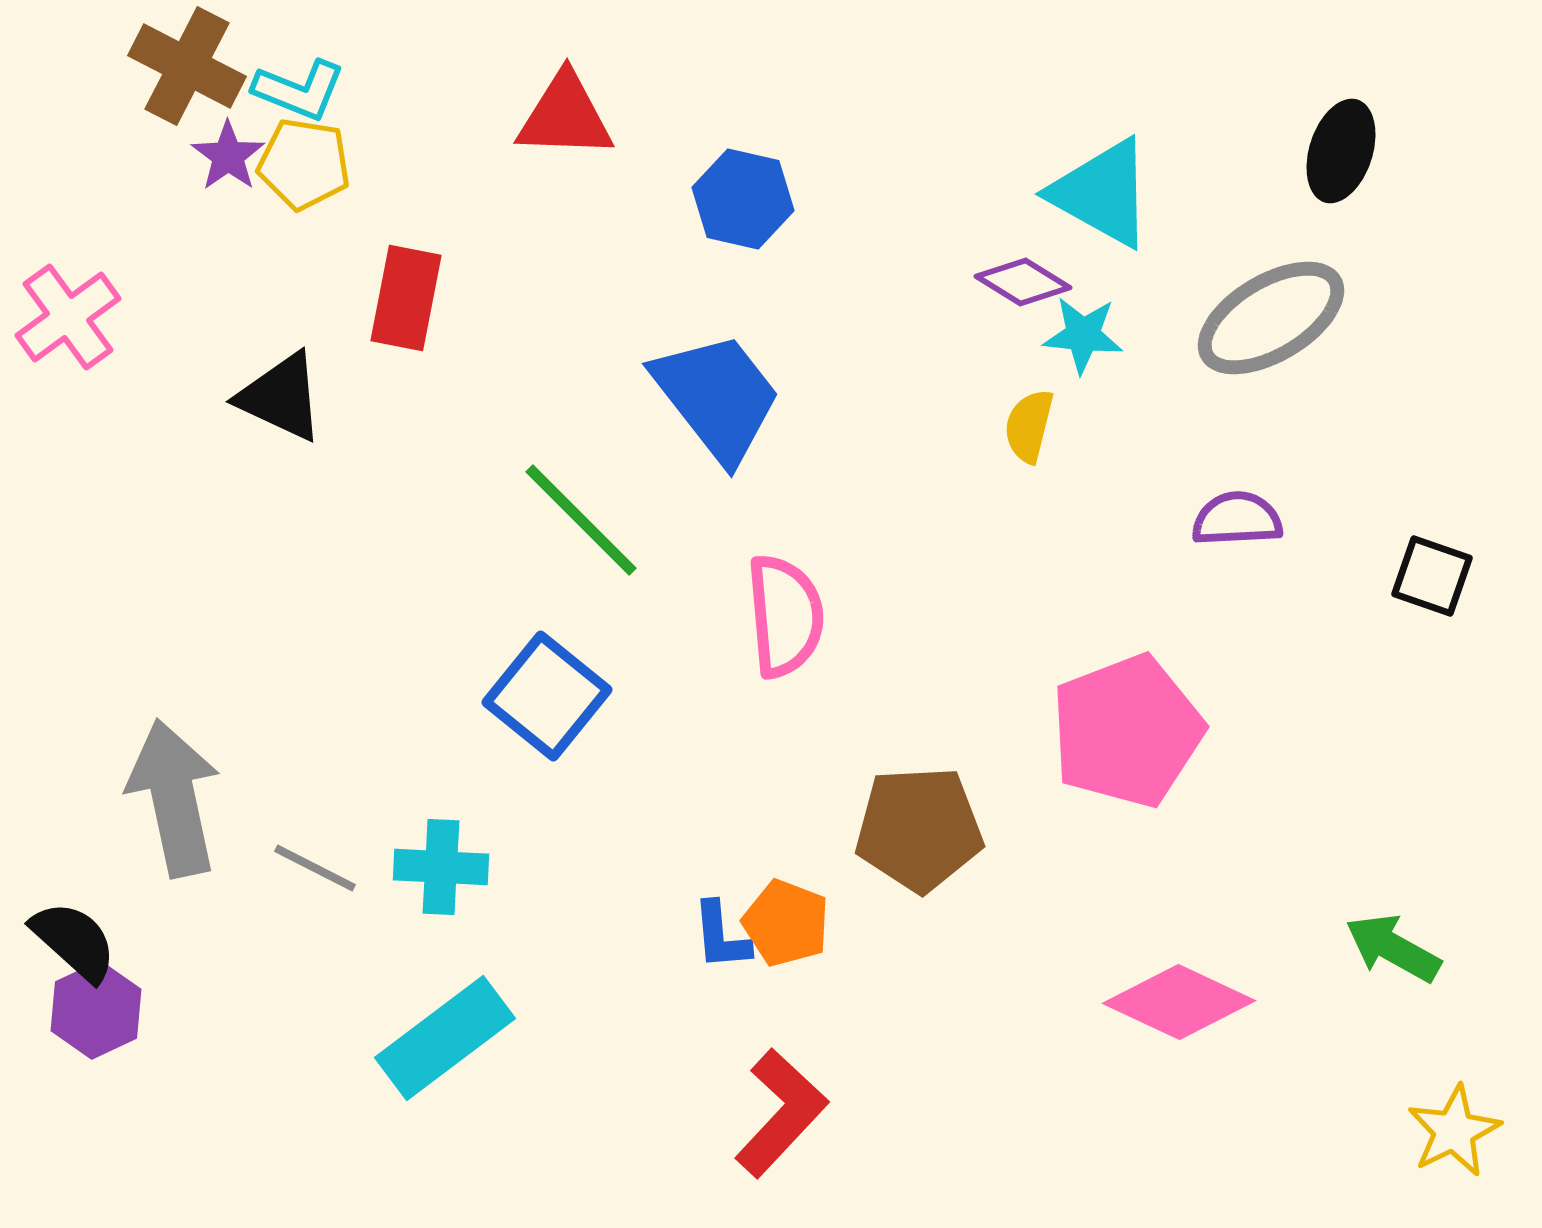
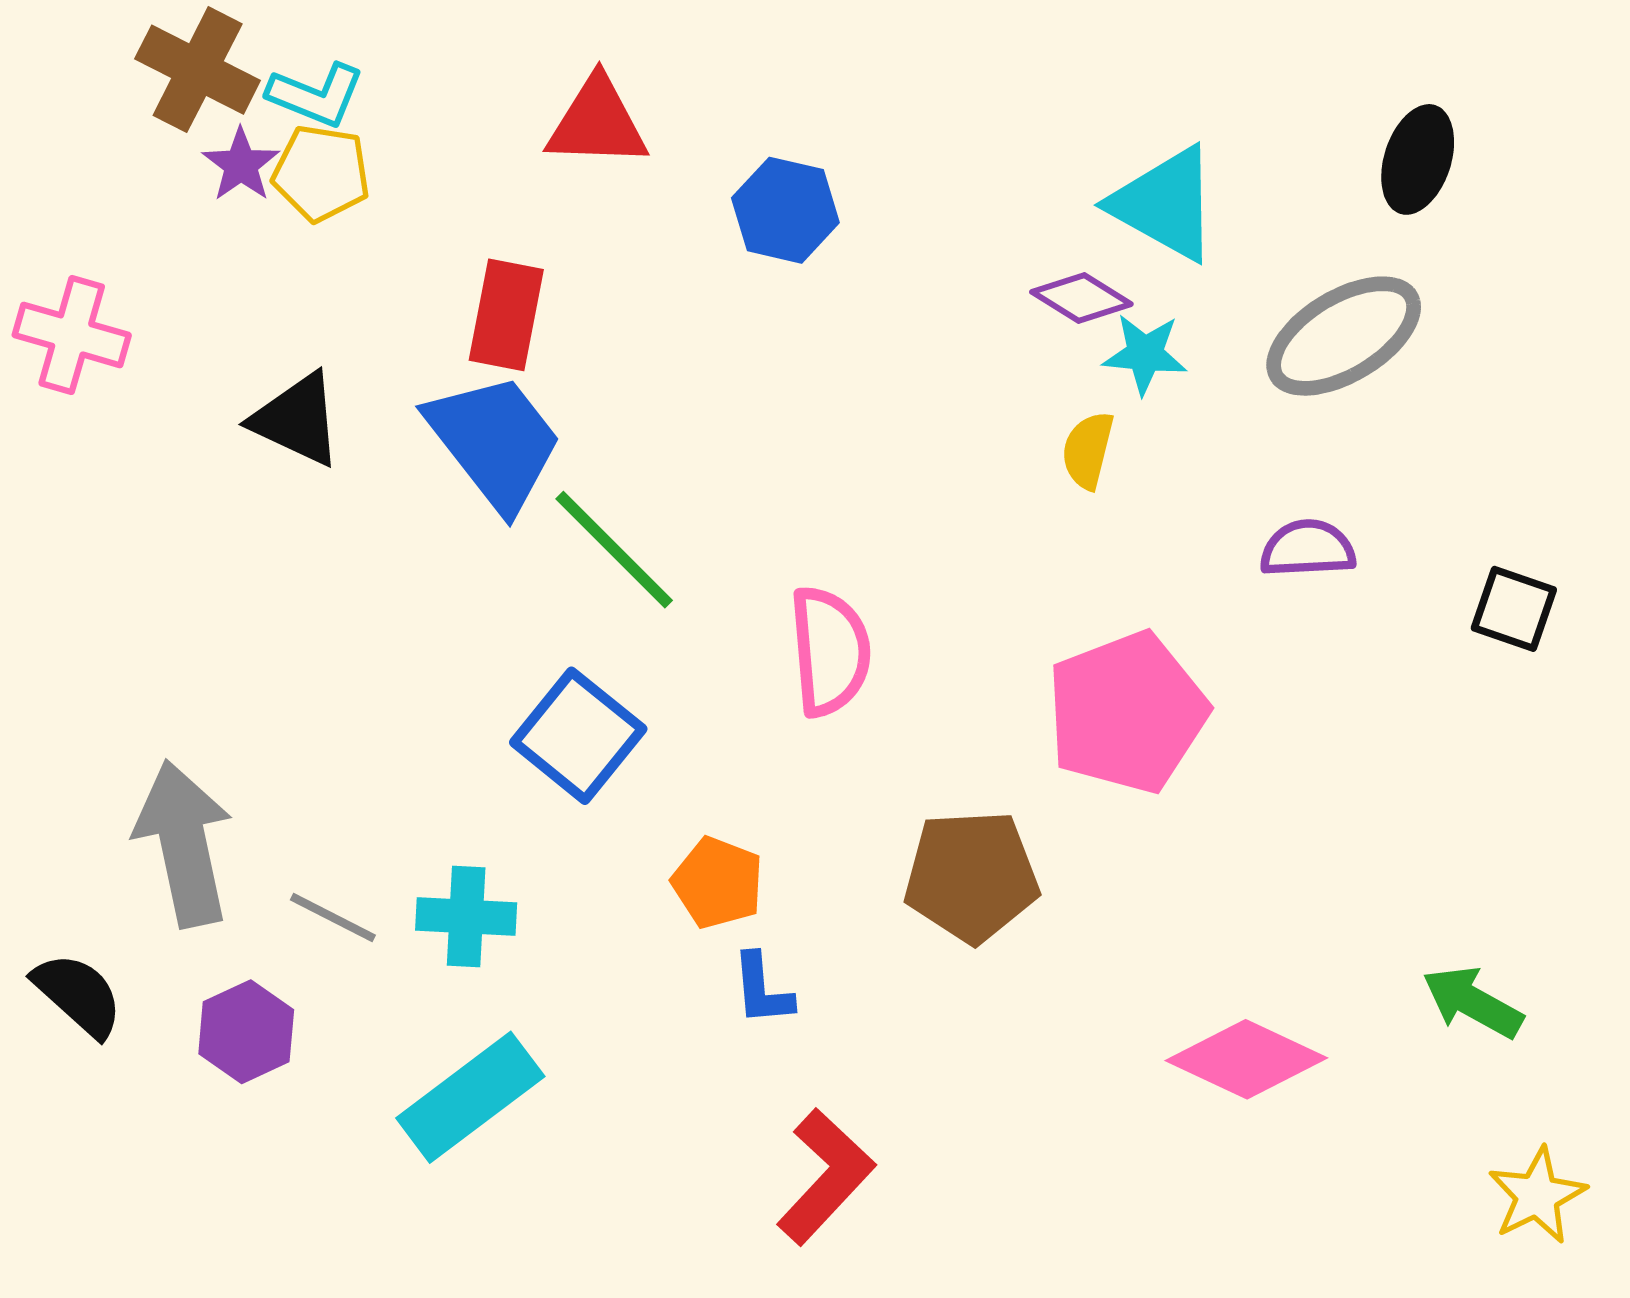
red rectangle: (406, 298) -> (506, 315), moved
pink cross: (68, 317) -> (72, 335), turned -38
blue trapezoid: (717, 397) -> (495, 442), moved
pink pentagon: (1127, 731) -> (1127, 712), moved
orange pentagon: (786, 923) -> (718, 883), moved
purple hexagon: (96, 1010) -> (246, 1032), moved

